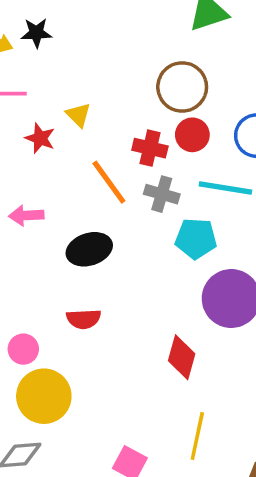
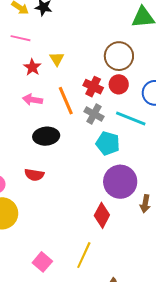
pink arrow: (26, 215) -> (32, 100), moved
red diamond: (182, 357) -> (102, 215), moved

